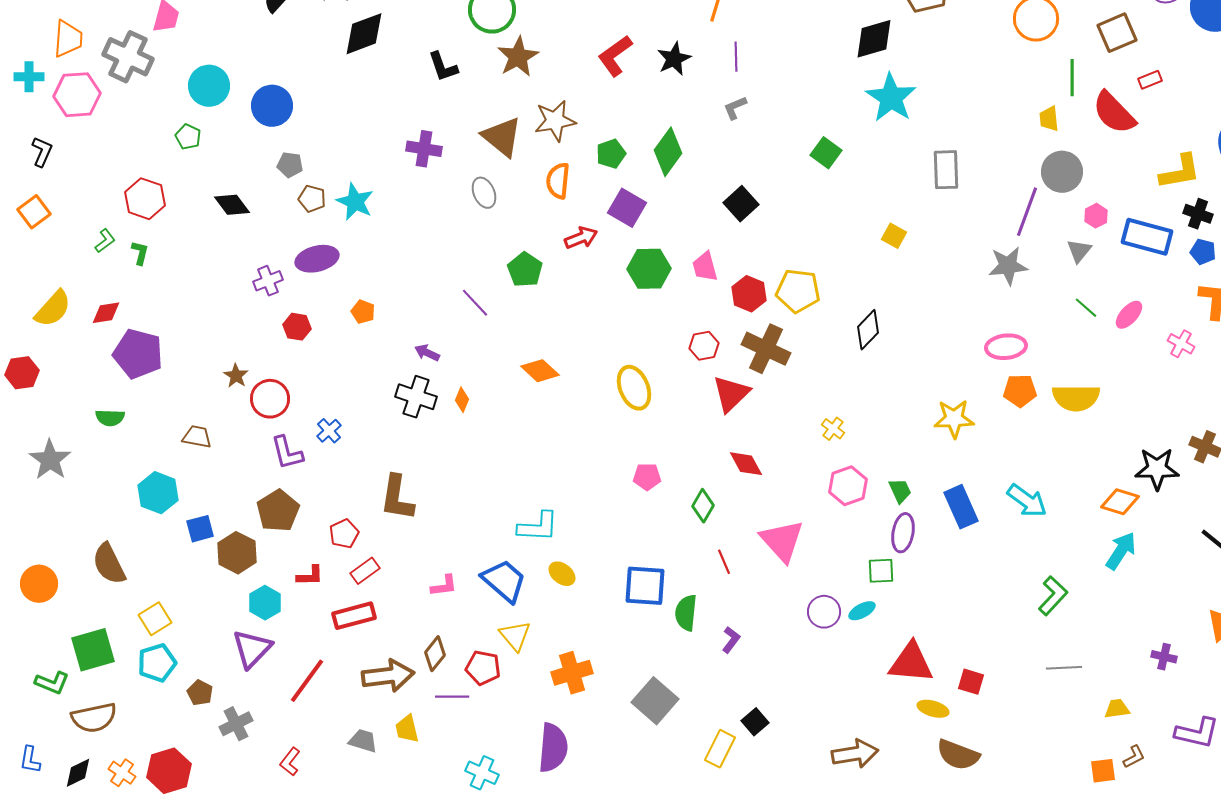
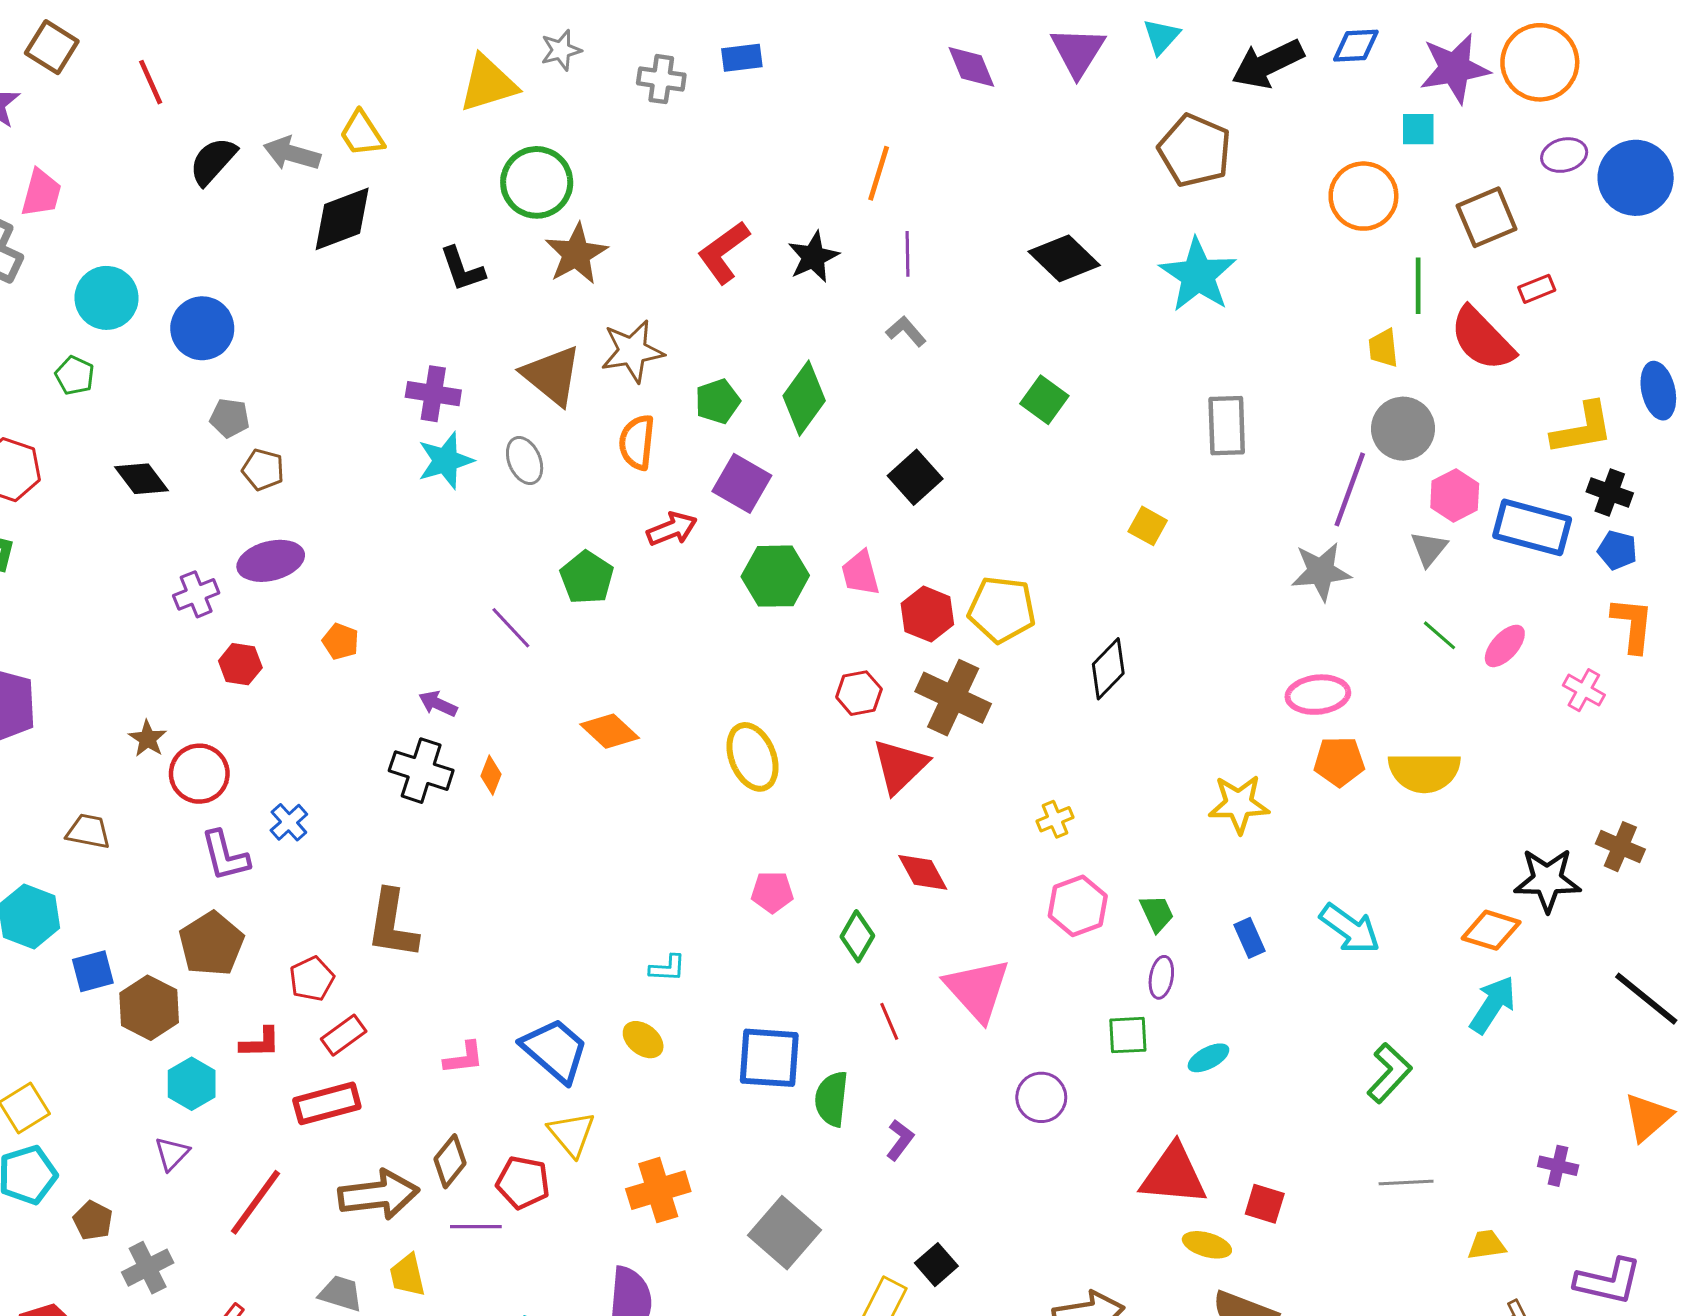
black diamond: (874, 39) -> (1064, 258), moved, turned 60
cyan star: (891, 98) -> (1198, 275), moved
gray L-shape: (735, 108) -> (906, 331), turned 72
cyan star: (355, 202) -> (445, 461), moved, turned 30
pink hexagon: (1096, 216) -> (1455, 495), size x1.4
yellow cross: (833, 429) -> (1055, 819), turned 30
blue rectangle: (961, 507) -> (1250, 938), size x0.6
cyan L-shape: (538, 527) -> (667, 968), moved, size x0.6
purple ellipse: (903, 533) -> (1161, 977), size x0.7
cyan ellipse: (862, 611) -> (1208, 1058), moved
purple triangle: (252, 649) -> (172, 1154), size x0.6

